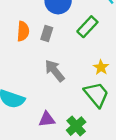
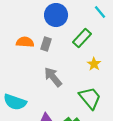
orange semicircle: (23, 31) -> (25, 42), turned -90
yellow star: (101, 67) -> (94, 64), moved

